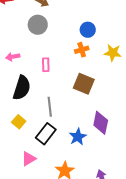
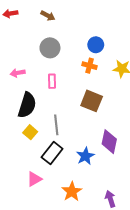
gray circle: (38, 25) -> (50, 48), moved
orange cross: (82, 50) -> (90, 66), turned 32
yellow square: (19, 122) -> (30, 132), moved

